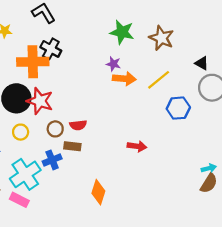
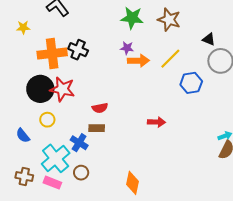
black cross: (51, 49) -> (78, 50), moved
brown circle: (55, 129) -> (81, 173), moved
blue cross: (52, 160) -> (79, 143), turned -30
orange diamond: (98, 192) -> (132, 183), moved

